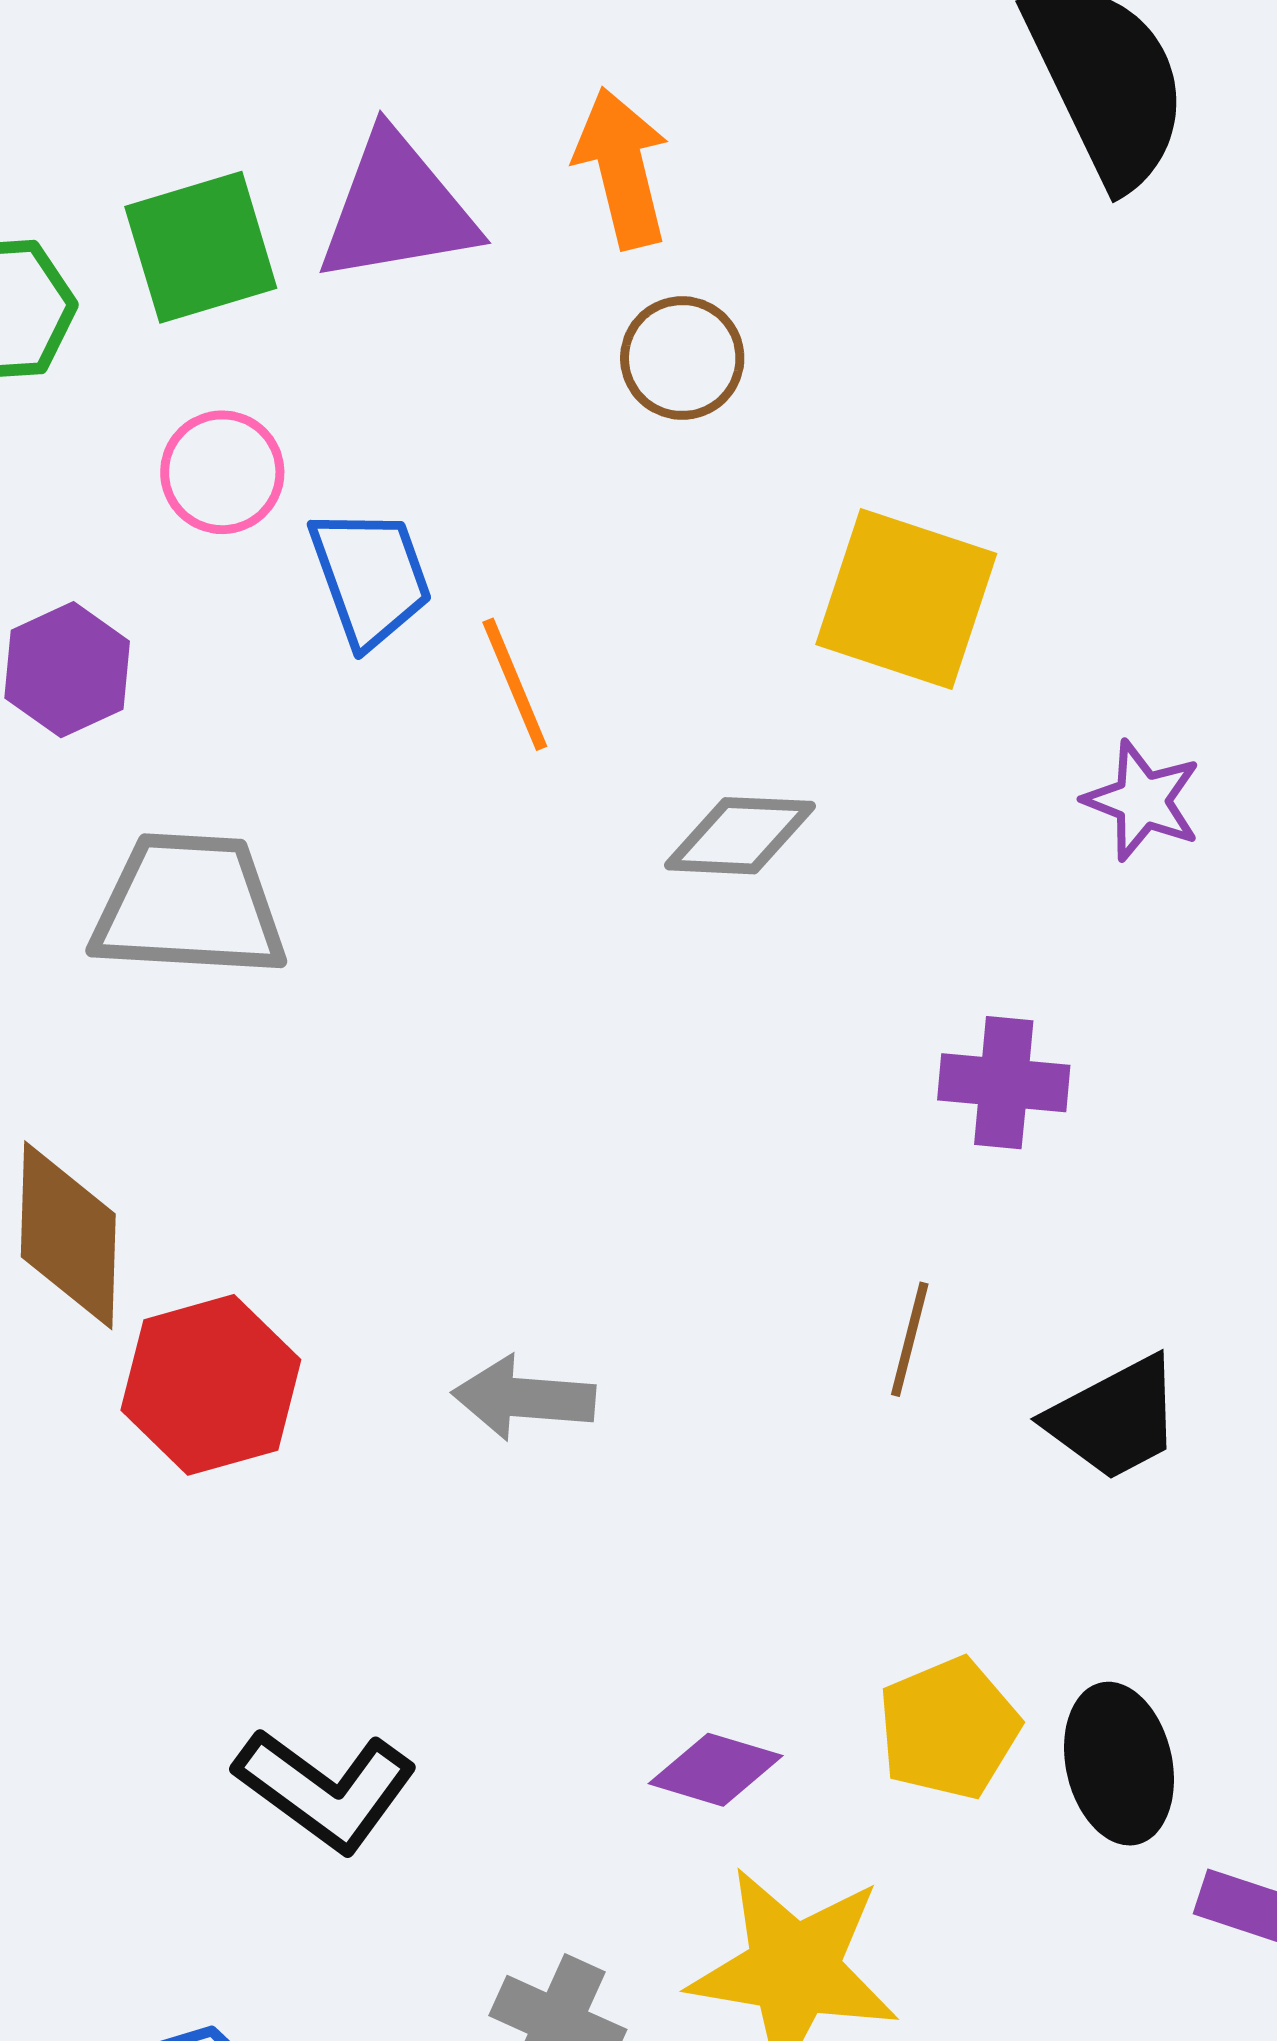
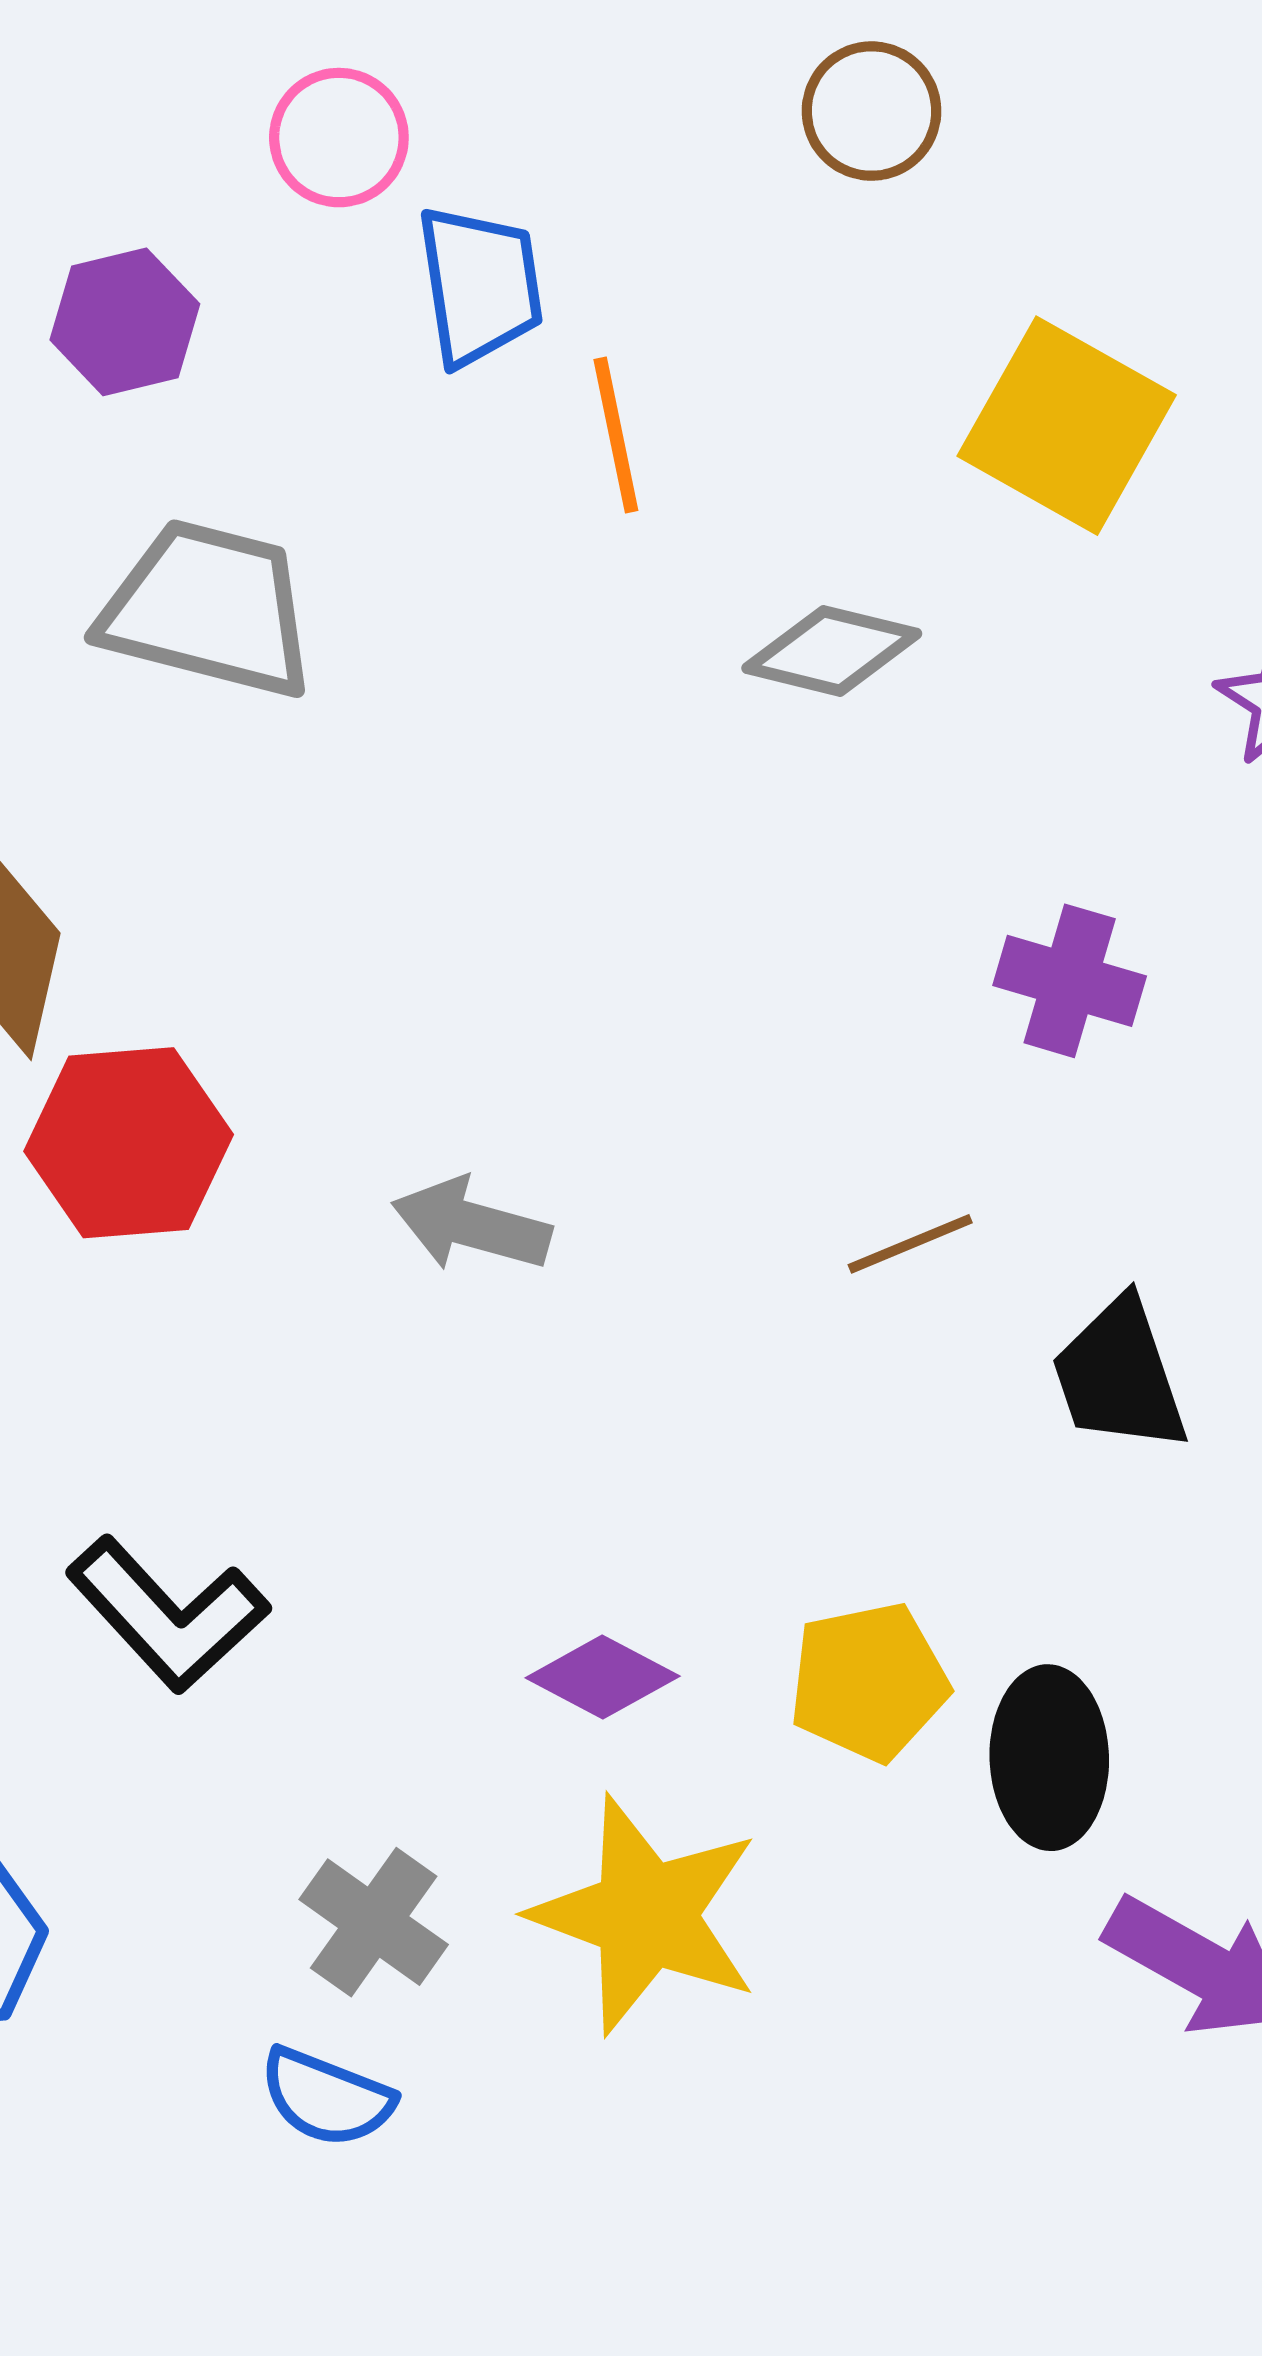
brown line: (910, 1339) -> (910, 1244), turned 42
black trapezoid: (1115, 1418) -> (1119, 1375), turned 88

